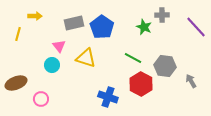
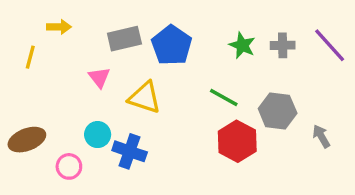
gray cross: (162, 15) -> (283, 45), moved
cyan circle: (52, 65) -> (98, 135), moved
blue cross: (108, 97) -> (130, 151), moved

